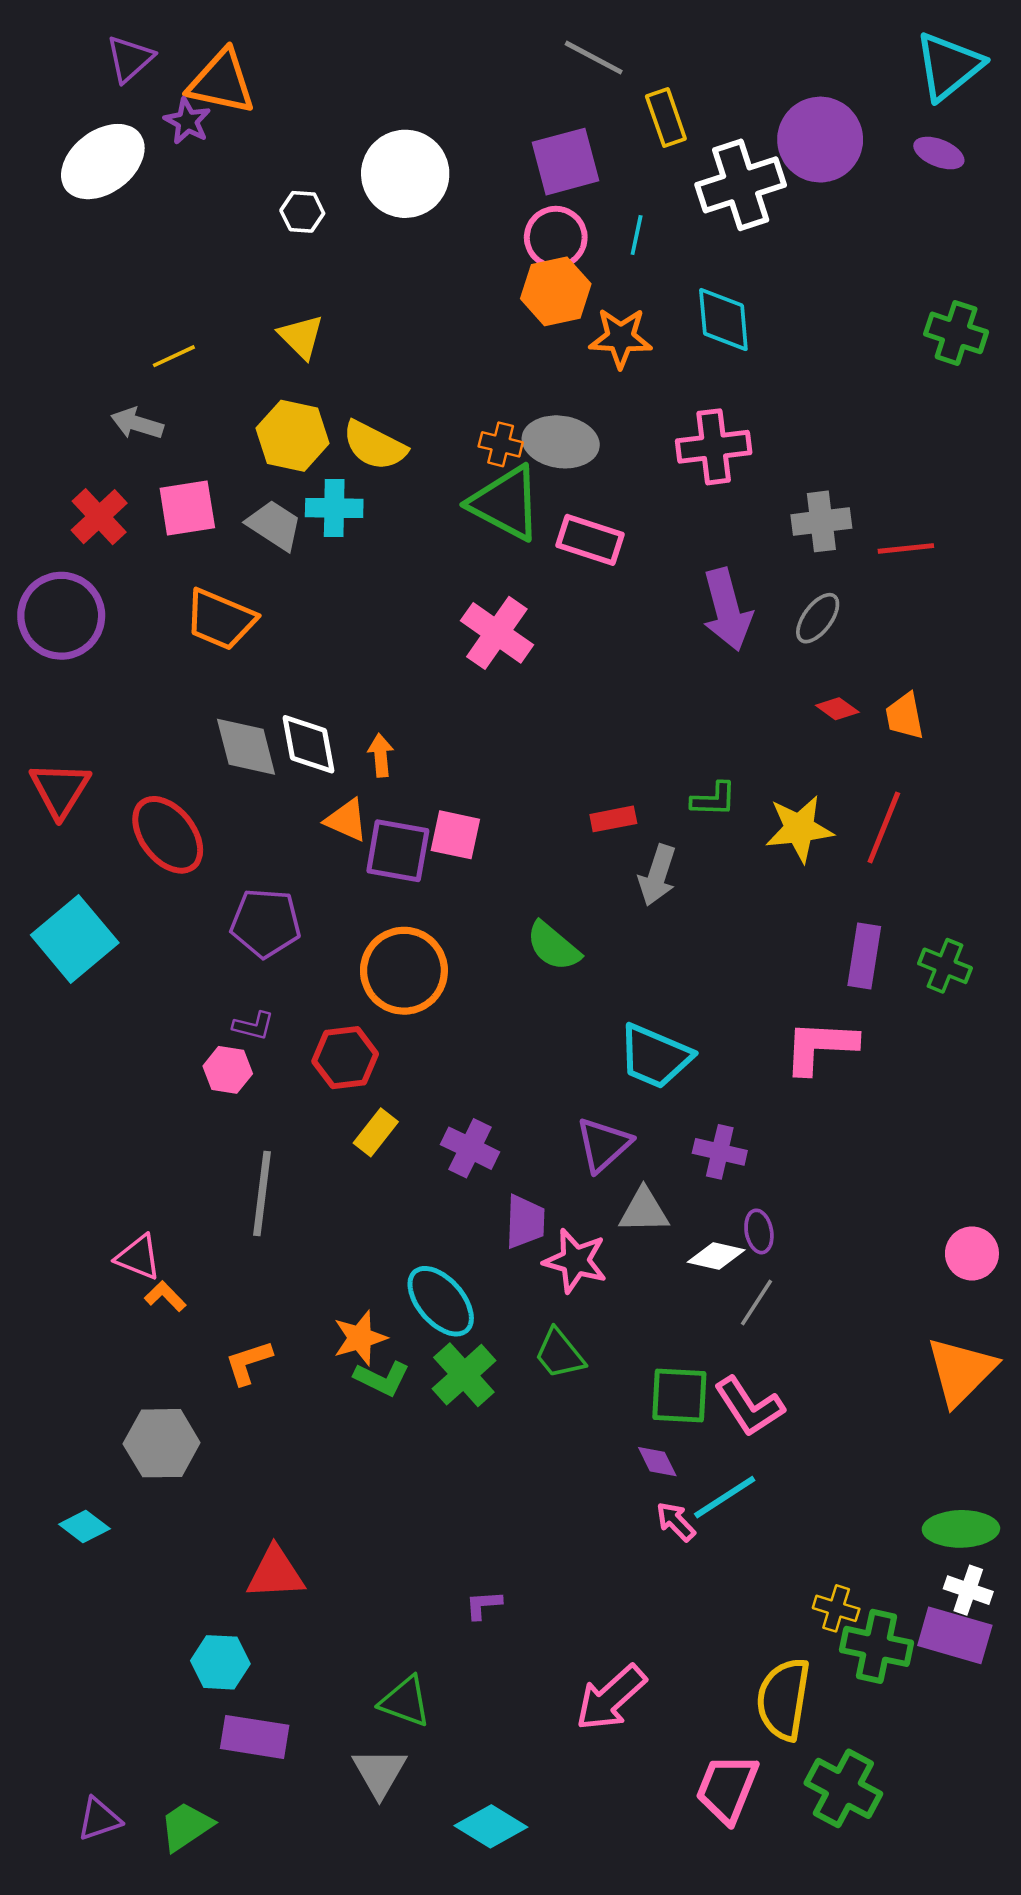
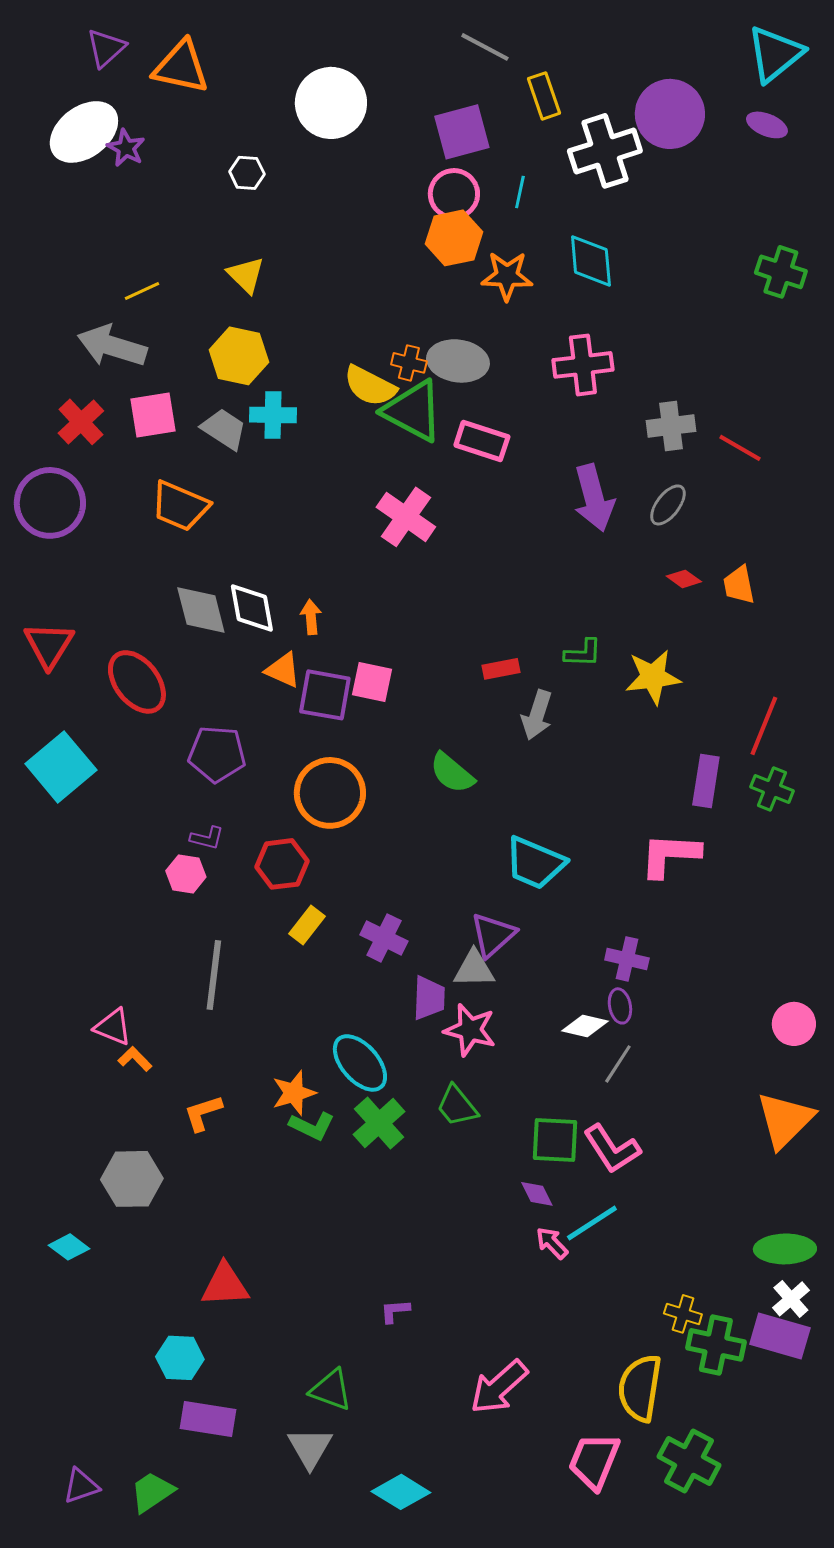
purple star: (187, 121) -> (126, 148), moved
white circle: (405, 174) -> (331, 103), moved
gray arrow: (137, 424) -> (112, 346), size x1.6
yellow semicircle: (375, 446) -> (370, 386), moved
red line: (906, 548) -> (740, 448), turned 36
red line: (884, 827) -> (764, 726), moved
purple cross: (720, 1152) -> (627, 959), moved
gray triangle: (644, 1211) -> (474, 969), moved
white cross: (968, 1590) -> (791, 1299), turned 30

